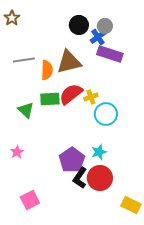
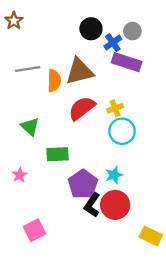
gray circle: (105, 26) -> (132, 31), moved
yellow cross: (91, 97) -> (115, 108), moved
green rectangle: (50, 99) -> (58, 154), moved

